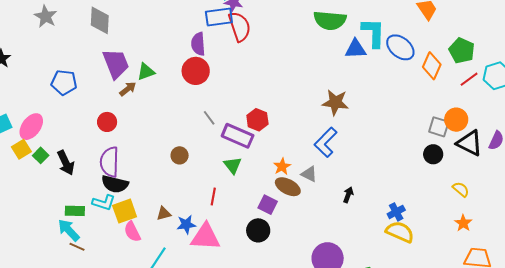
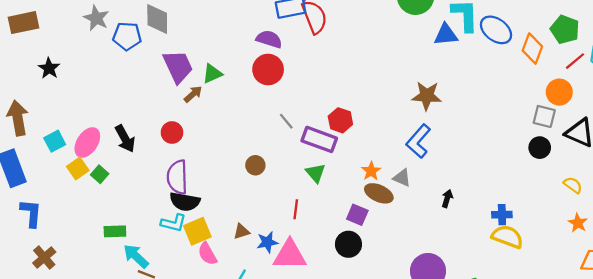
purple semicircle: (198, 44) -> (269, 39), turned 115
blue pentagon: (64, 82) -> (127, 36), moved
orange circle: (456, 120) -> (559, 92), moved
black arrow: (66, 163) -> (125, 139), moved
green rectangle: (75, 211) -> (115, 231), moved
blue cross: (396, 212) -> (502, 215), turned 30

